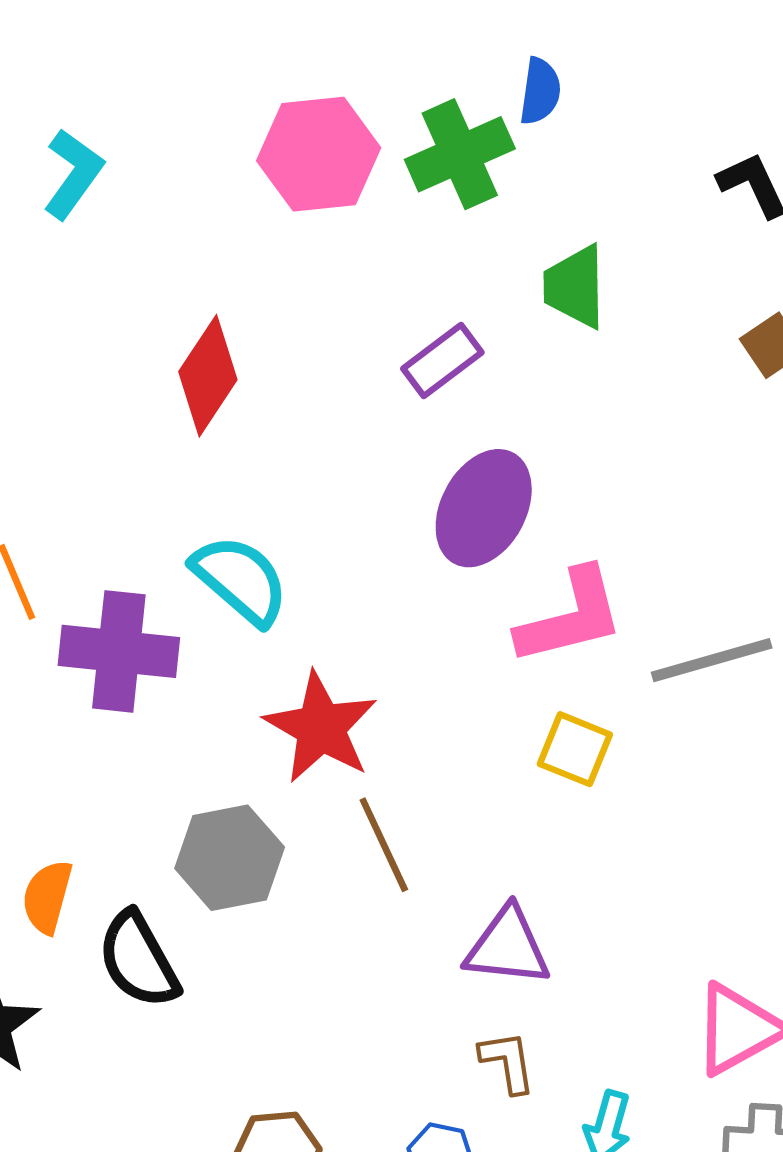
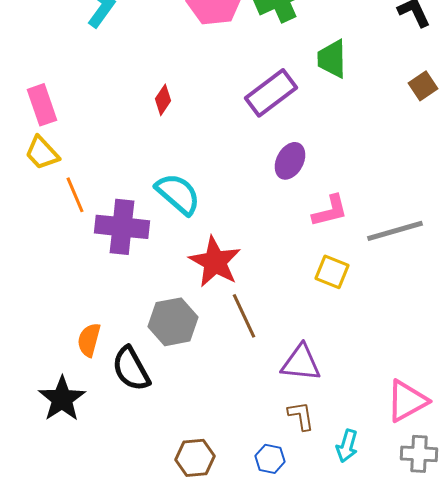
purple rectangle: (442, 360) -> (271, 93), size x1.4
red diamond: (208, 376) -> (163, 100), size x0.6
purple ellipse: (484, 508) -> (290, 161), size x0.7
pink L-shape: (571, 617) -> (330, 211), size x0.7

